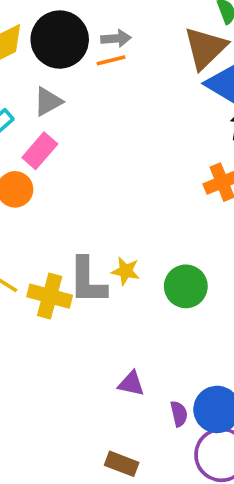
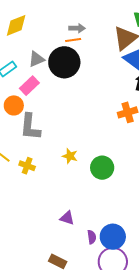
black circle: (60, 40) -> (64, 62), moved
gray L-shape: (88, 281) -> (30, 127), moved
yellow cross: (50, 296) -> (27, 166), size x0.7

